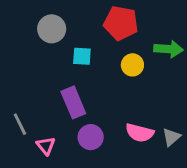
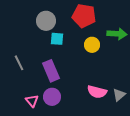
gray circle: (52, 29) -> (46, 21), moved
gray line: (20, 124) -> (19, 63), moved
purple circle: (91, 137) -> (52, 97), moved

